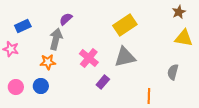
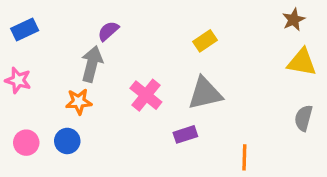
yellow rectangle: (125, 25) -> (205, 41), size x0.6
blue rectangle: (23, 26) -> (25, 29), moved
gray semicircle: (173, 72) -> (303, 118), moved
purple rectangle: (103, 82) -> (185, 134), moved, turned 32

